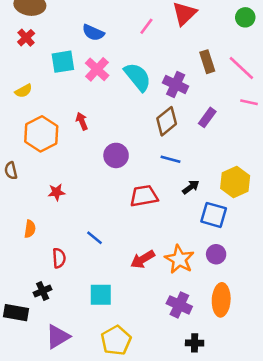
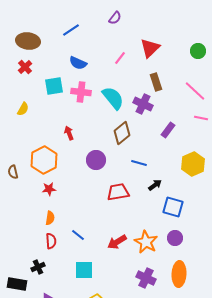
brown rectangle: (207, 62) -> (156, 82), moved
pink cross: (97, 69) -> (81, 92), turned -36
yellow semicircle: (24, 91) -> (23, 109), turned -32
brown diamond: (167, 121) -> (122, 133), moved
orange hexagon: (41, 134) -> (44, 160), moved
yellow hexagon: (235, 182) -> (193, 164), moved
orange semicircle: (30, 229) -> (50, 218), moved
blue line: (94, 238) -> (78, 235), moved

